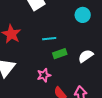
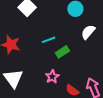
white semicircle: (86, 56) -> (88, 32), moved

